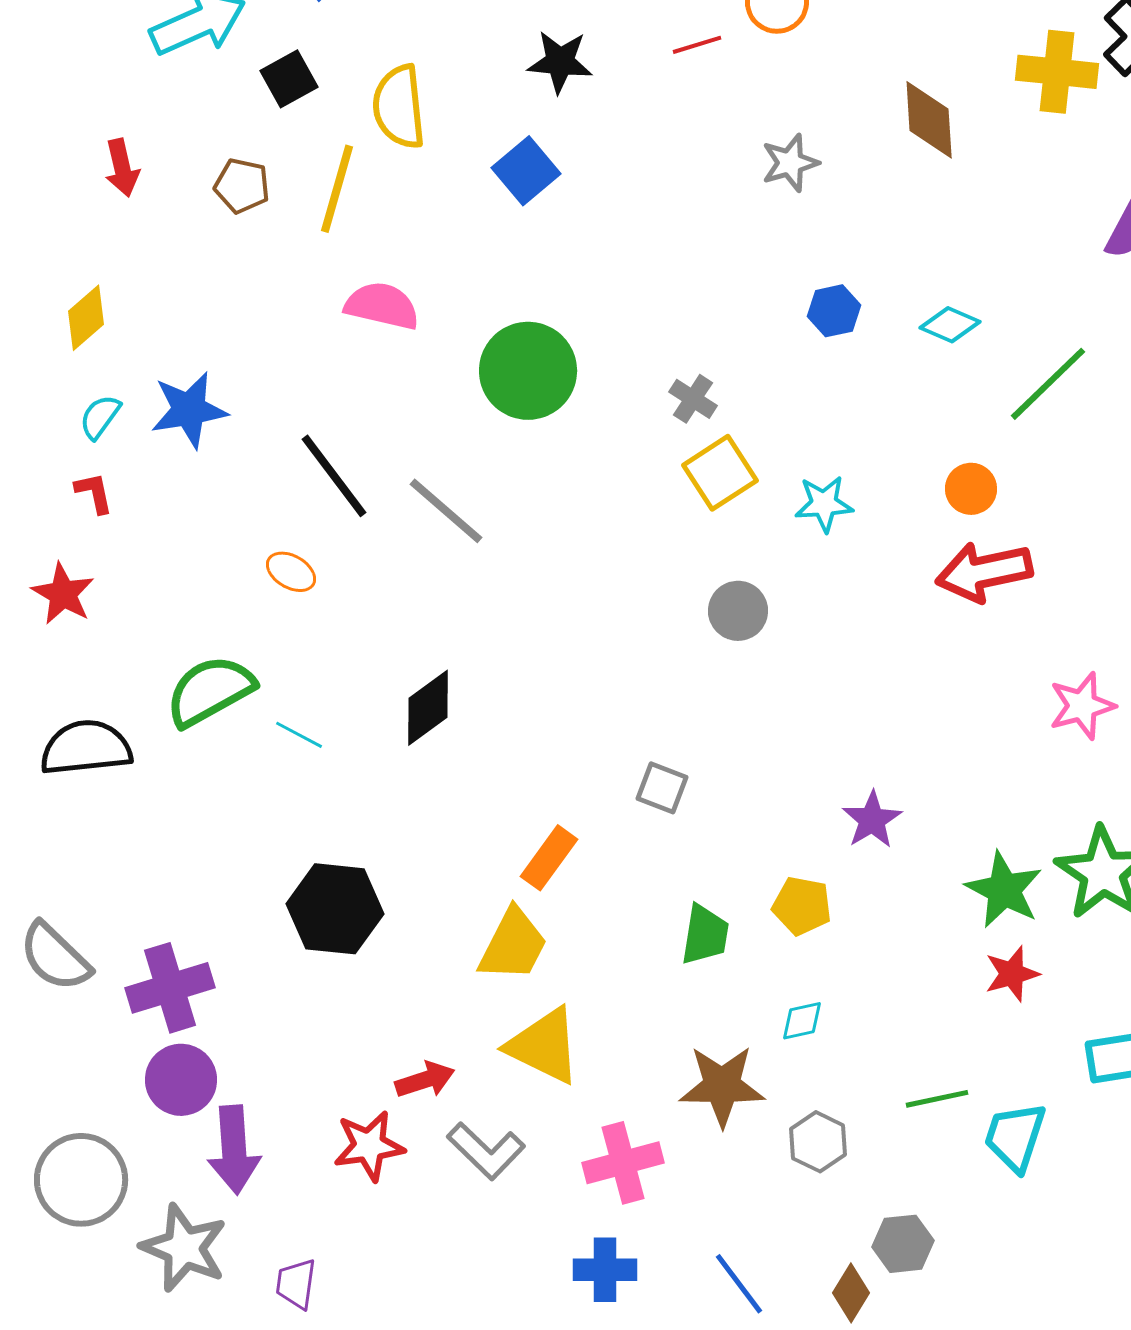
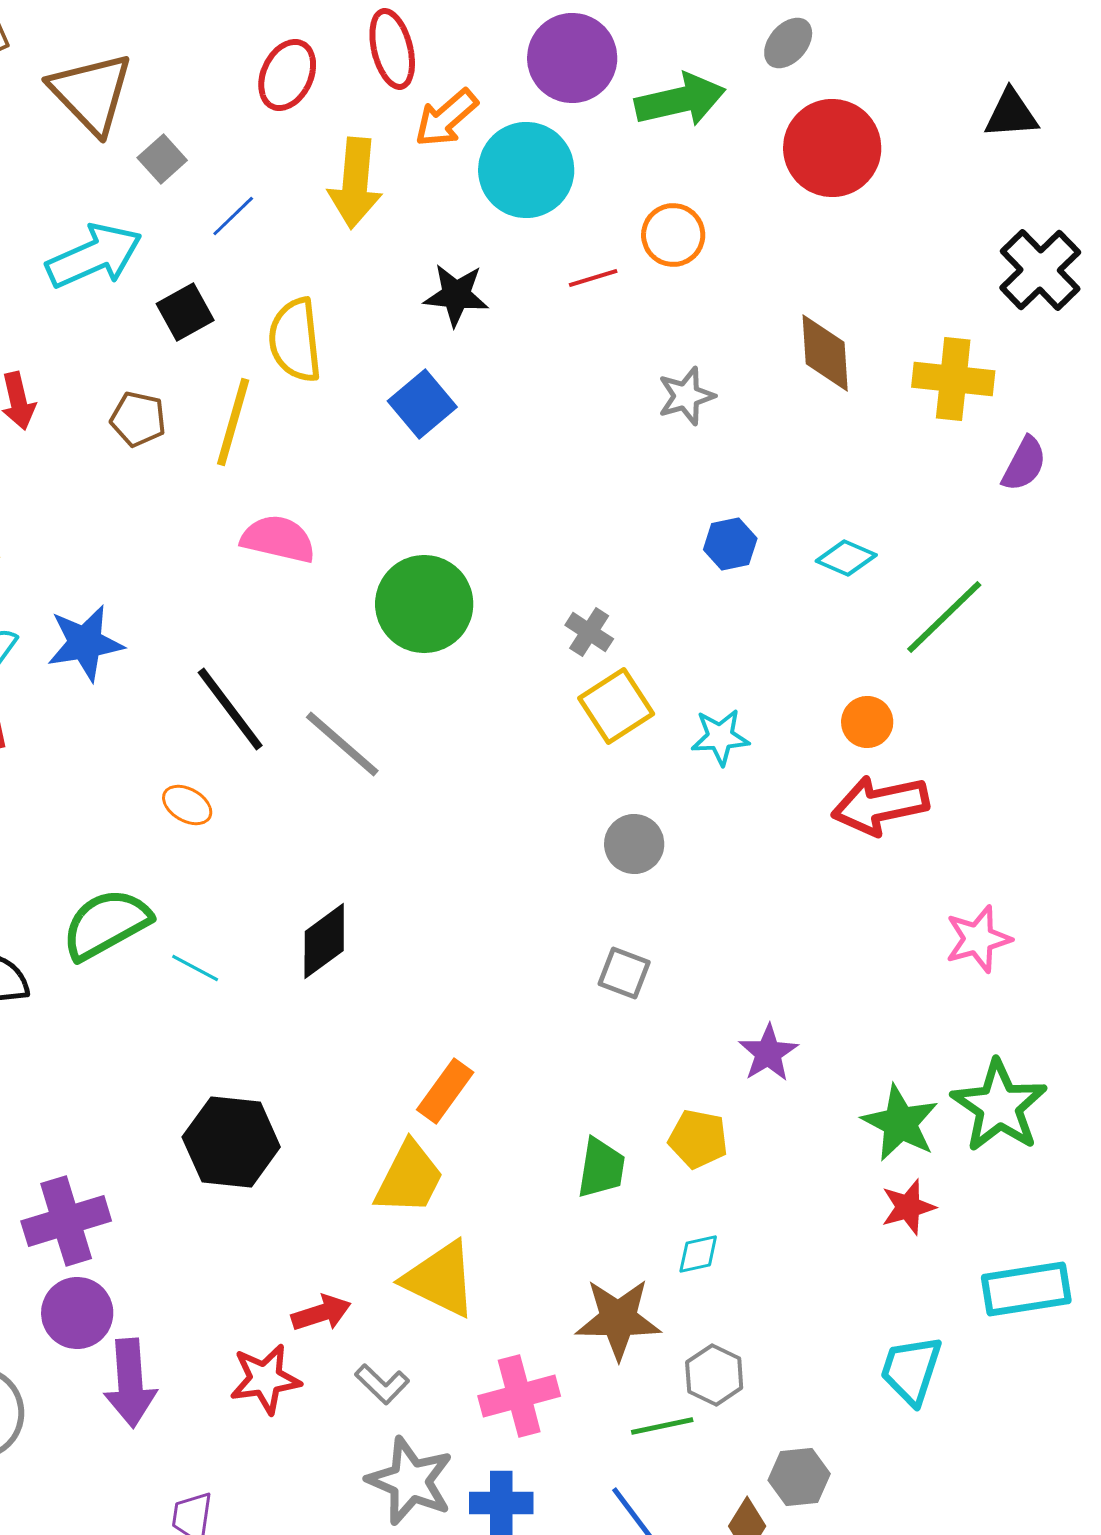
yellow cross: (1057, 72) -> (953, 379), moved
gray square: (662, 788) -> (624, 973), moved
green line: (937, 1099) -> (662, 1426), moved
gray L-shape: (486, 1151) -> (382, 1384), size x0.7
gray star: (184, 1248) -> (410, 1481), moved

